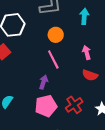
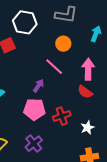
pink arrow: (87, 52) -> (88, 69), size x1.5
pink line: (53, 59) -> (54, 67), turned -36

